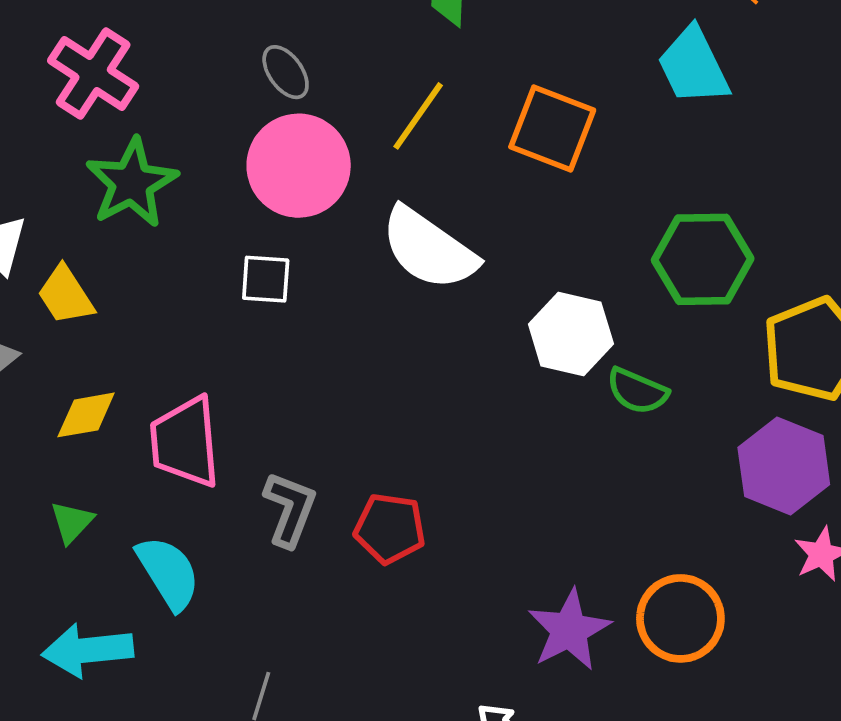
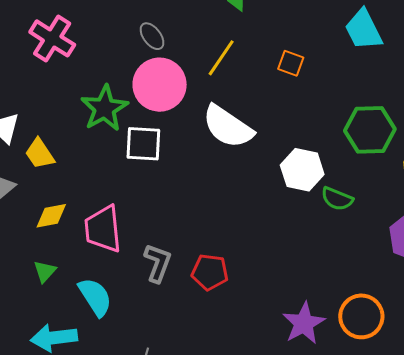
orange square: (552, 128) -> (291, 63), size x0.6
green star: (132, 183) -> (104, 108), moved
white square: (266, 279) -> (143, 144), size x1.4

